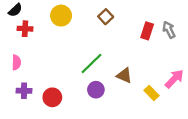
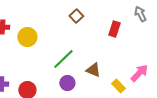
yellow circle: (61, 16) -> (27, 37), moved
gray arrow: (169, 30) -> (140, 14), moved

